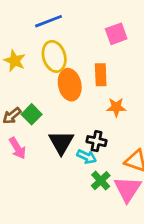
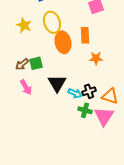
green square: (32, 114) -> (36, 63), turned 32
black cross: (96, 141) -> (89, 91), moved, turned -32
green cross: (101, 181) -> (85, 110), turned -32

